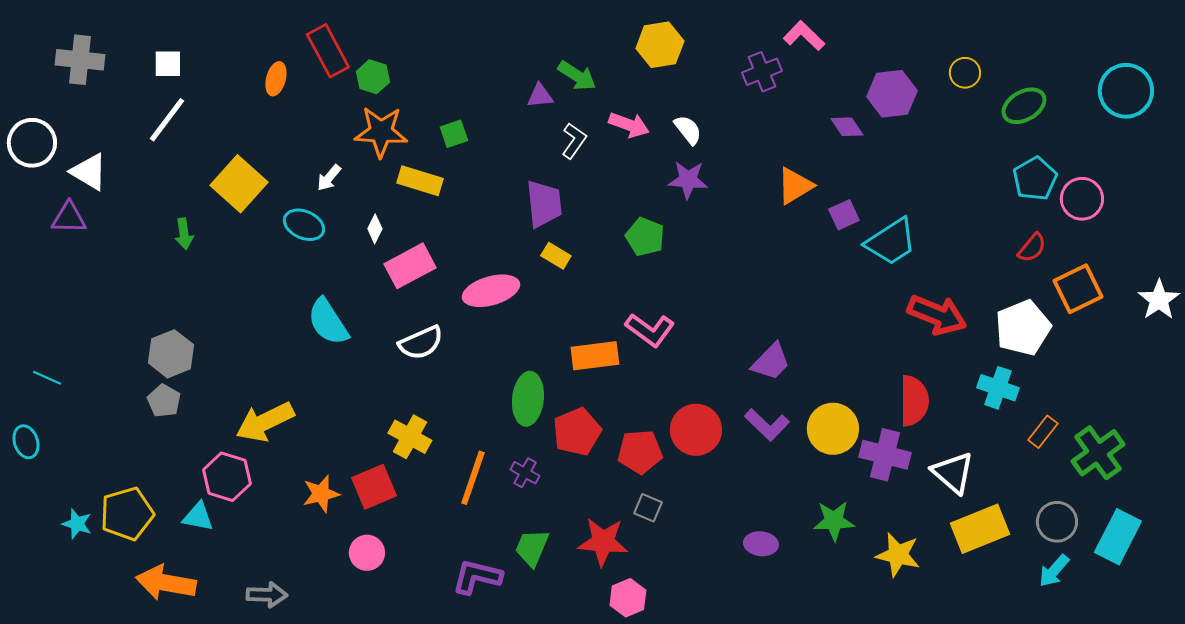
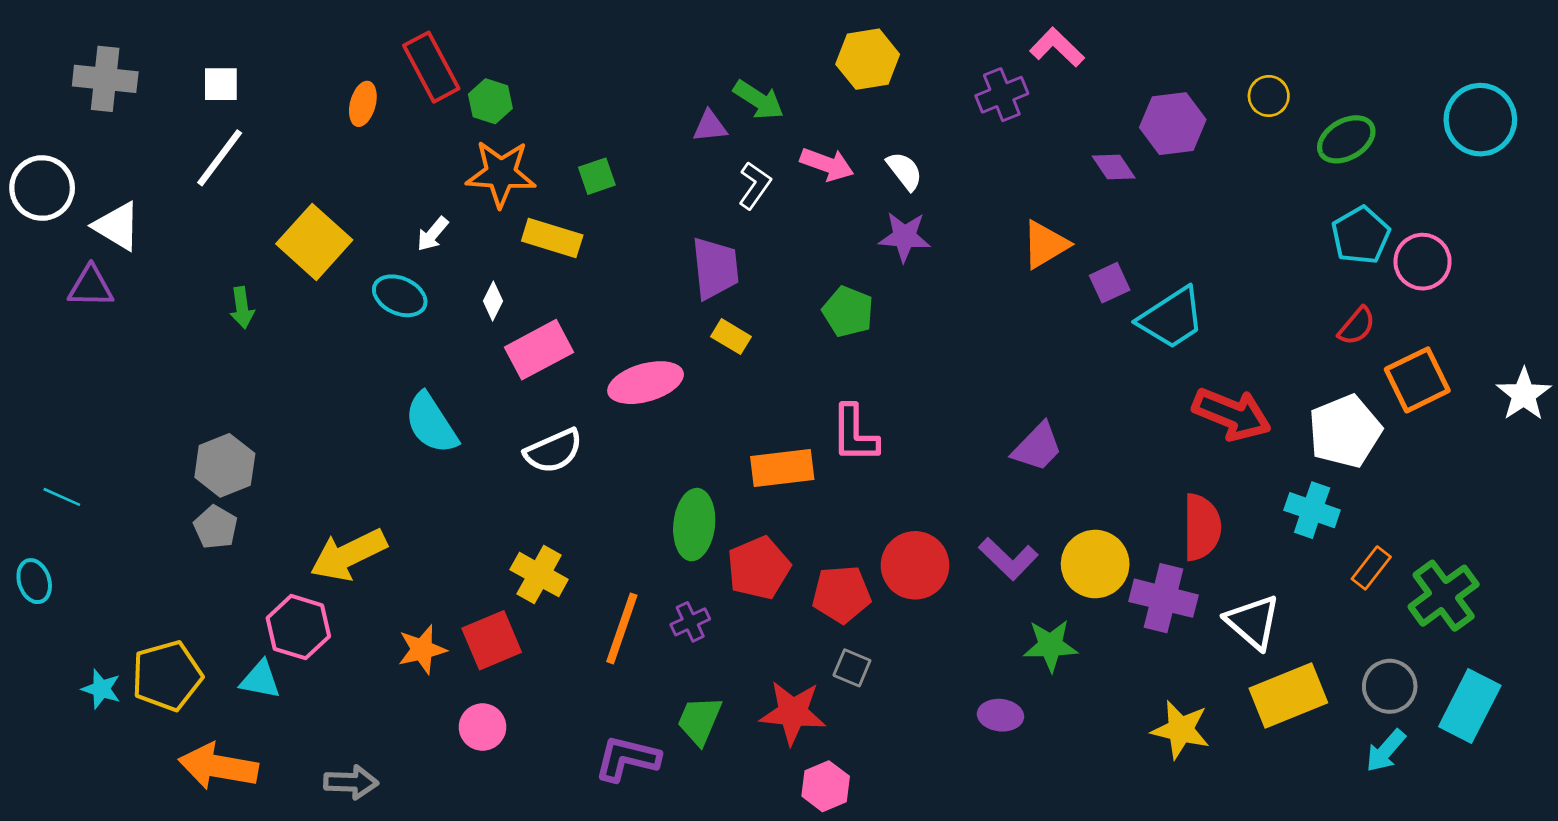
pink L-shape: (650, 330) -> (855, 434), turned 54
purple trapezoid: (771, 362) -> (1037, 447), moved
purple cross: (525, 473) -> (690, 622), turned 36
green star: (834, 521) -> (1050, 646), moved

